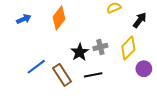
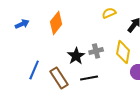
yellow diamond: (128, 48) -> (123, 52), turned -35
blue line: (36, 67) -> (34, 70), turned -30

